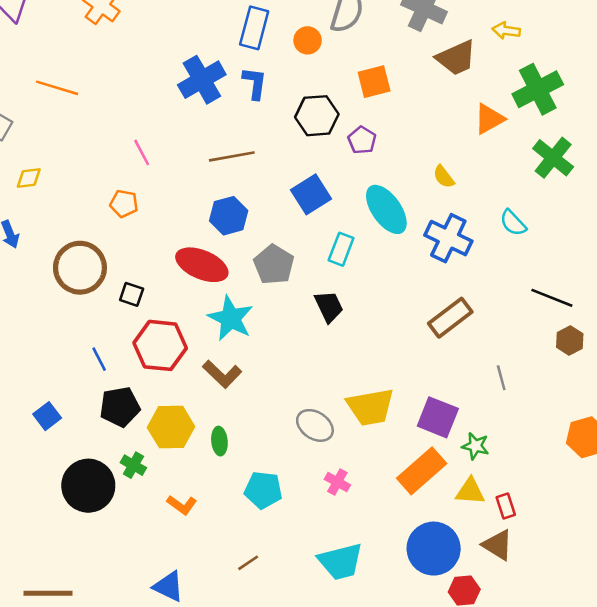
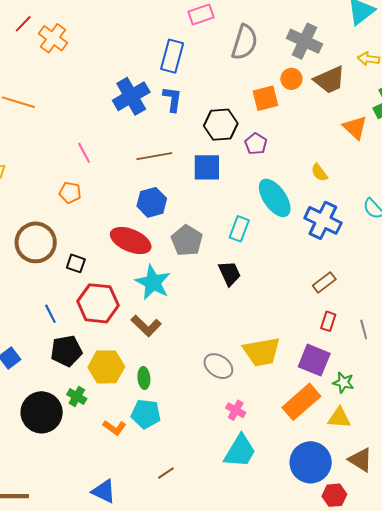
orange circle: (308, 40) -> (291, 79), moved
orange triangle: (489, 119) -> (355, 128), turned -48
blue square: (311, 194) -> (207, 167), moved, turned 32
brown rectangle: (450, 318) -> (324, 282), size x0.7
cyan pentagon: (263, 490) -> (146, 414), moved
red rectangle: (506, 506) -> (328, 321), moved, turned 36
cyan trapezoid: (341, 561) -> (240, 451), moved, turned -45

